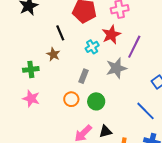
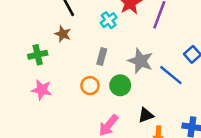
gray star: (116, 68) -> (140, 61), moved, turned -30
blue line: (146, 111) -> (171, 75), moved
black triangle: (106, 131) -> (146, 115), moved

